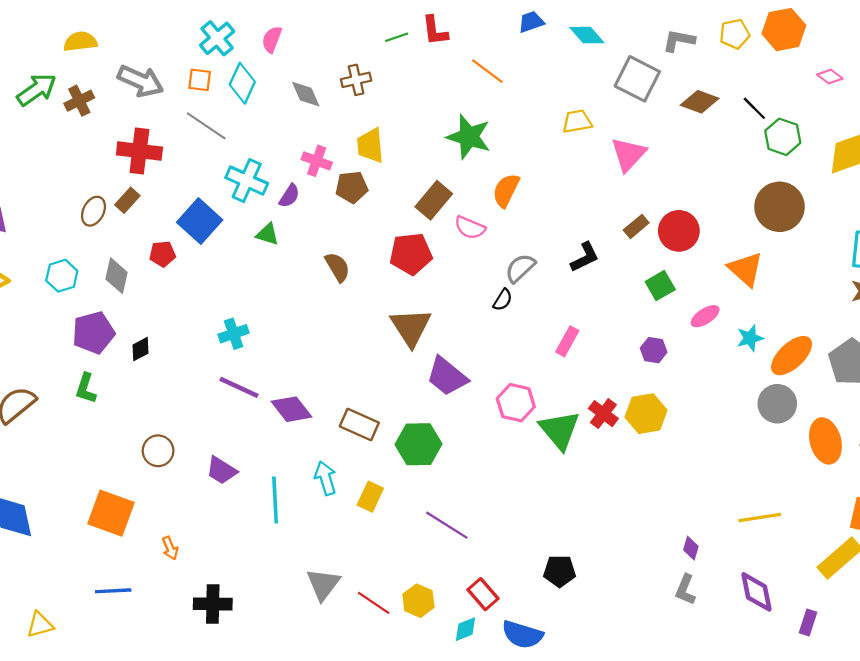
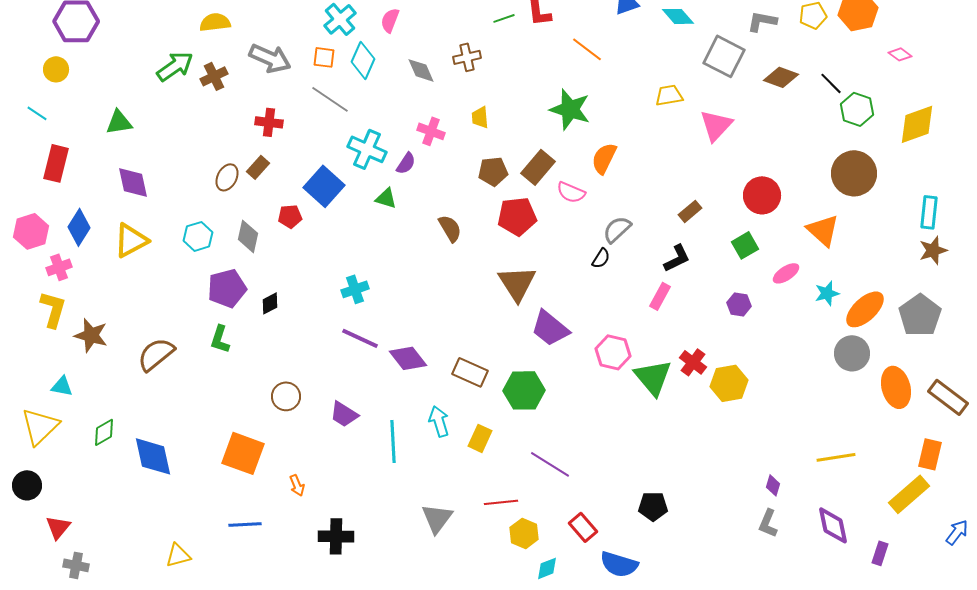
yellow trapezoid: (370, 146) -> (480, 117), size x0.7
red cross: (139, 151) -> (269, 122), size x0.7
brown pentagon: (352, 187) -> (493, 171), moved
brown rectangle: (636, 226) -> (690, 211), moved
black L-shape: (585, 257) -> (677, 258), moved
yellow hexagon: (646, 414) -> (729, 383), moved
red line: (374, 603) -> (501, 502), moved, turned -40
cyan diamond: (465, 629) -> (547, 568), moved

